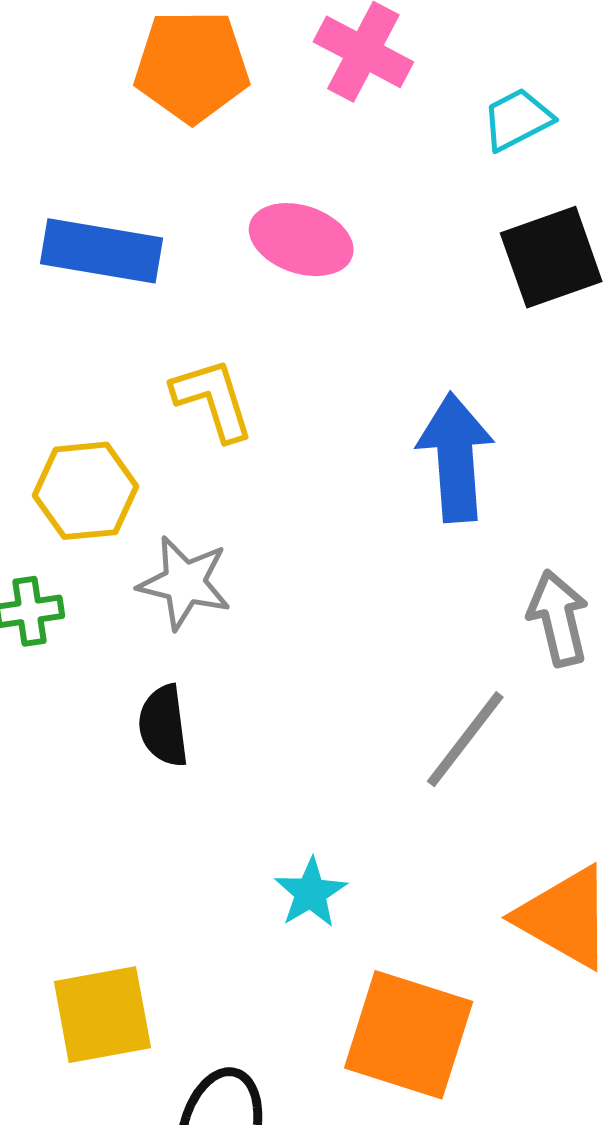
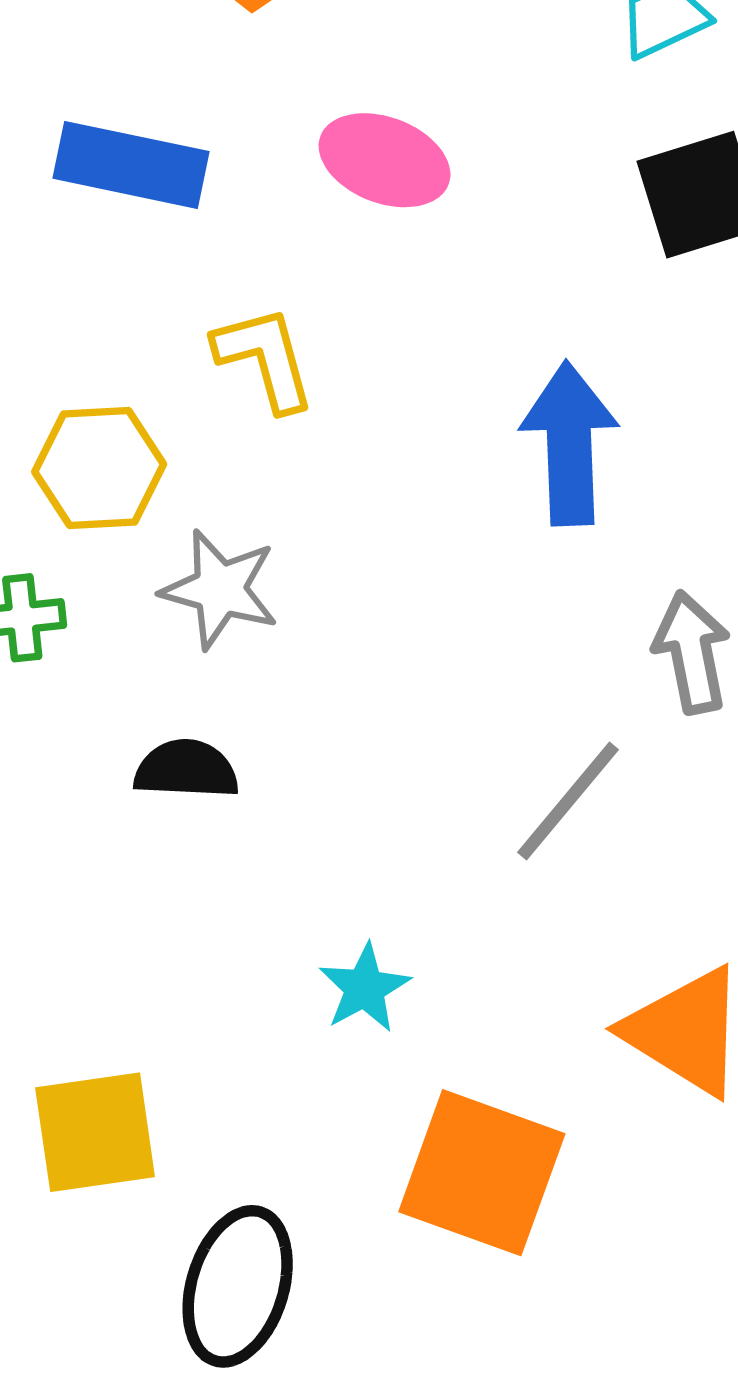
black semicircle: (163, 726) -> (186, 769), turned 98

